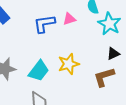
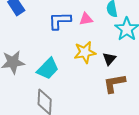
black triangle: (113, 54) -> (109, 59), moved, turned -32
yellow star: (69, 64) -> (85, 52), moved

